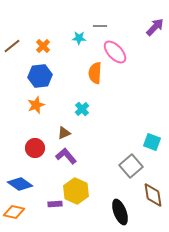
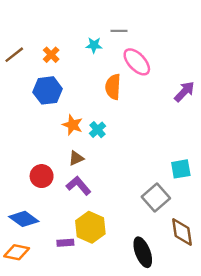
purple arrow: (155, 27) -> (184, 92), moved
orange star: (36, 105) -> (73, 125), moved, turned -30
cyan square: (152, 142) -> (181, 169), turned -30

